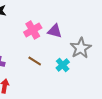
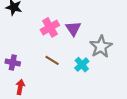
purple triangle: (55, 31) -> (73, 28), turned 42

